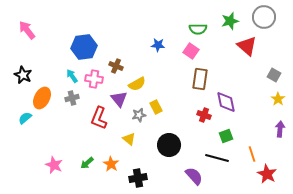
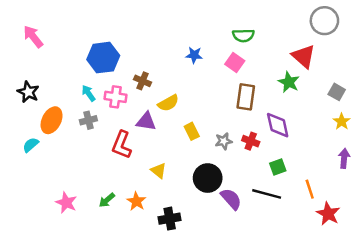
green star: (230, 21) -> (289, 82), moved, turned -30
purple triangle: (119, 99) -> (146, 121), turned -42
gray star: (139, 115) -> (224, 141), moved
purple semicircle: (194, 176) -> (231, 199), moved

